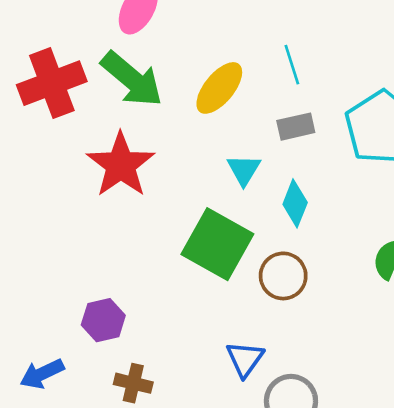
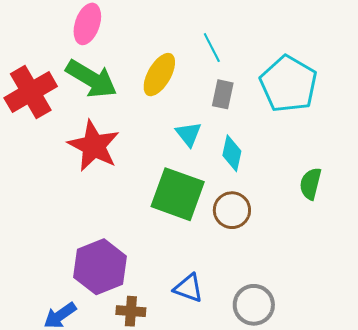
gray rectangle: (296, 127) -> (223, 94), turned -56
purple hexagon: (103, 320) -> (100, 267), size x1.6
blue triangle: (245, 359) -> (188, 288), moved, turned -36

